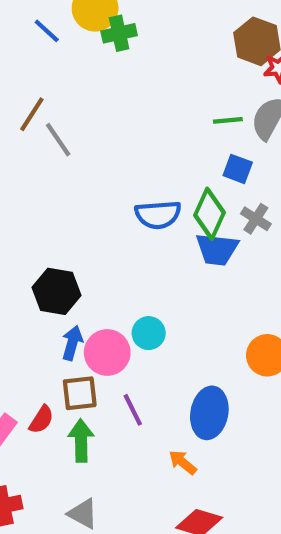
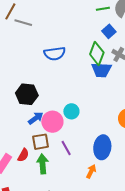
gray line: (58, 140) -> (23, 23), turned -36
blue square: (238, 169) -> (109, 31), turned 32
blue semicircle: (158, 215) -> (55, 54), moved
blue arrow: (72, 343) -> (36, 118), turned 42
orange arrow: (183, 462) -> (91, 171), turned 80

